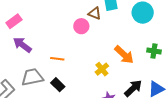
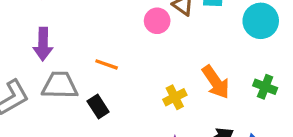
purple arrow: (22, 45) -> (43, 44), moved, turned -138

